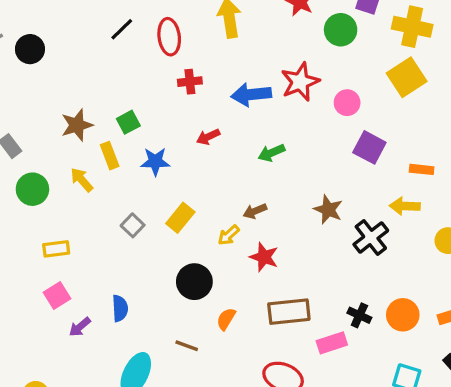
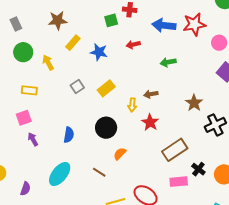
green square: (128, 122) -> (111, 20), moved
yellow rectangle: (110, 156) -> (73, 43), turned 49
yellow arrow: (82, 180) -> (48, 63), moved
yellow arrow: (229, 235) -> (132, 105), turned -56
blue semicircle: (120, 308) -> (69, 135), moved
brown rectangle: (289, 312) -> (175, 150), moved, turned -40
purple arrow: (80, 327) -> (33, 139), turned 88
brown line: (187, 346) -> (99, 172), moved

